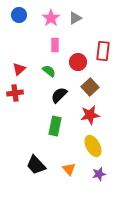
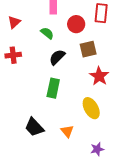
red triangle: (19, 69) -> (14, 22), moved
brown square: (90, 87) -> (88, 49), turned 30
red star: (90, 115) -> (99, 76), moved, turned -30
purple star: (99, 174) -> (97, 149), moved

